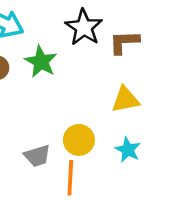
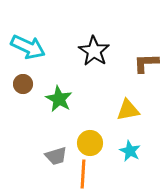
brown L-shape: (124, 42) -> (146, 63), moved
green star: (41, 62) -> (59, 99), moved

